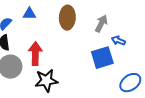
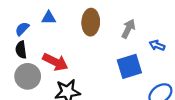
blue arrow: (118, 41) -> (157, 45), moved
red arrow: (35, 54) -> (55, 62), turned 115

